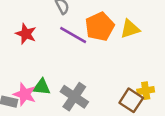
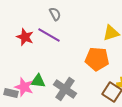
orange pentagon: (100, 27) -> (97, 59), moved, turned 30
purple line: (73, 35) -> (49, 35), moved

